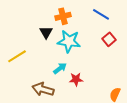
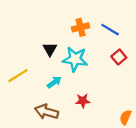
orange cross: (63, 16) -> (81, 27), moved
cyan arrow: (60, 68) -> (54, 82), moved

